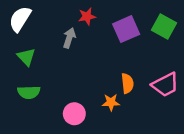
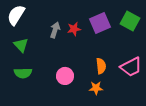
red star: (87, 16) -> (74, 29), moved
orange star: (111, 102) -> (96, 88), moved
pink circle: (74, 114) -> (65, 76), moved

